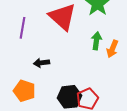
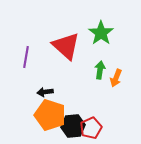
orange pentagon: (24, 91) -> (50, 115), moved, size x1.4

